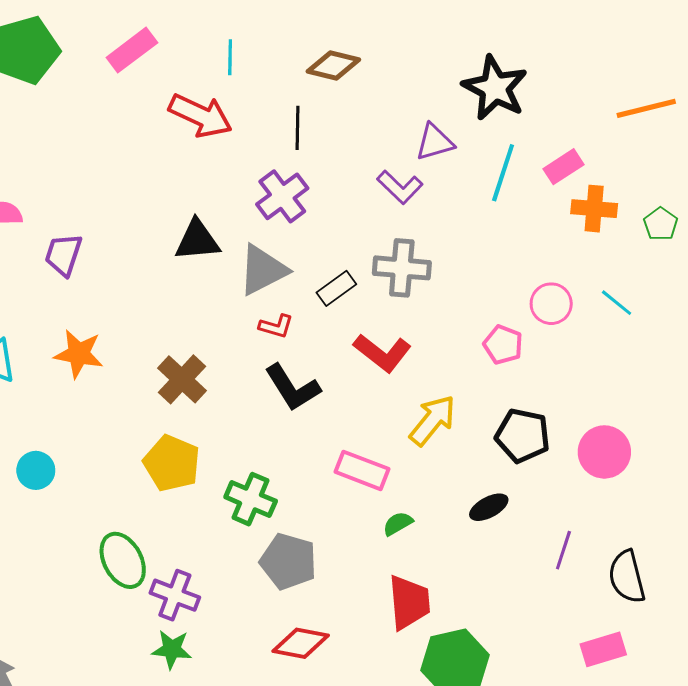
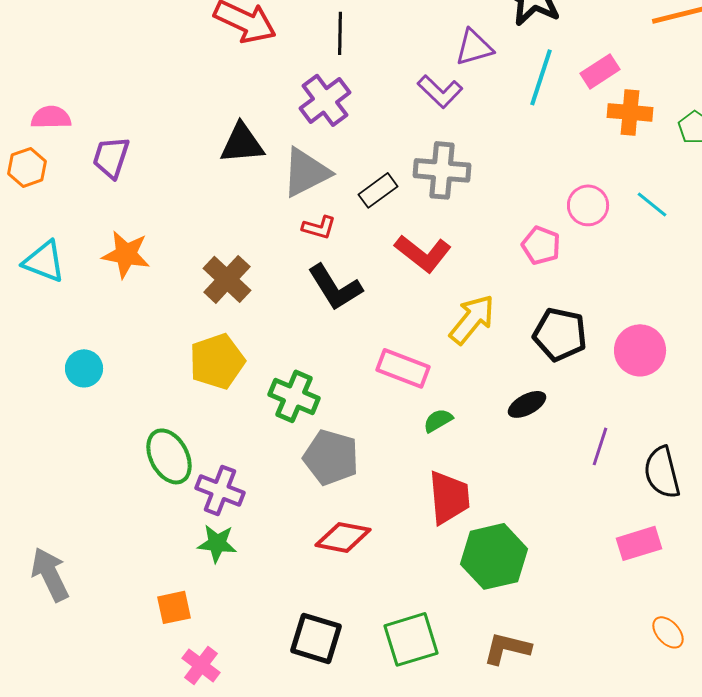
yellow pentagon: (172, 463) -> (217, 361), turned 30

